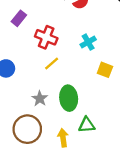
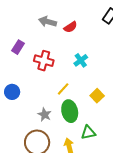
yellow line: (52, 63) -> (63, 89), moved
yellow square: (105, 70) -> (97, 96), moved, turned 32

